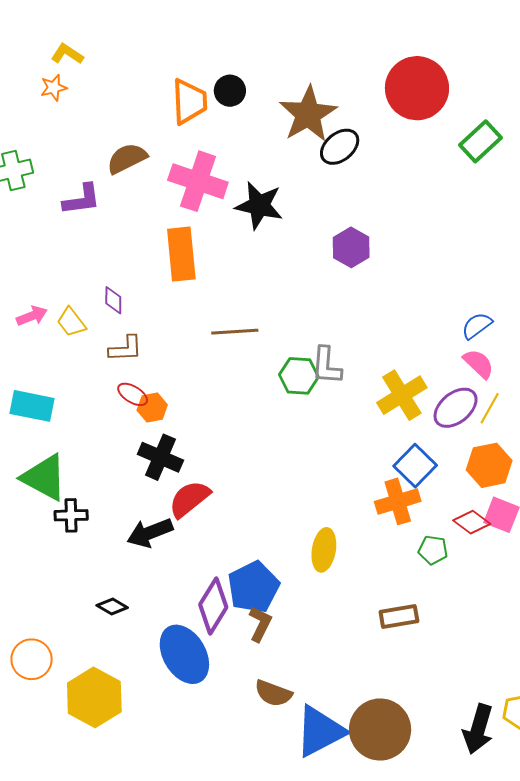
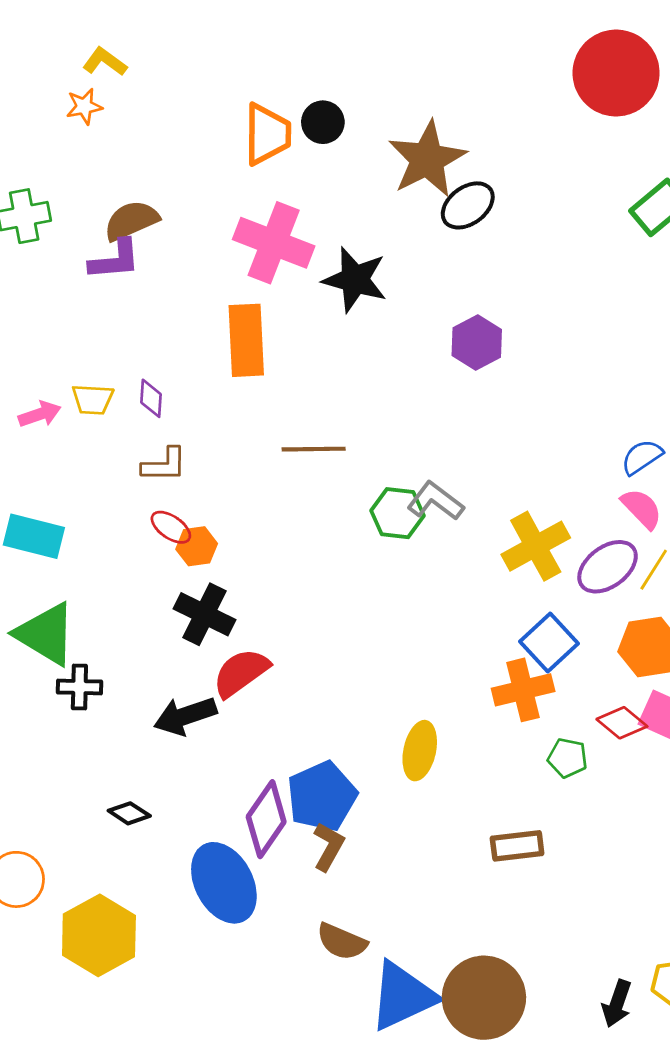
red circle: (417, 88) -> (616, 73), moved
brown semicircle: (127, 158) -> (131, 221), moved
yellow trapezoid: (71, 322) -> (93, 399), moved, turned -52
gray L-shape: (326, 366) -> (436, 501), turned 120
black arrow: (478, 729) -> (617, 1004), size x0.7

